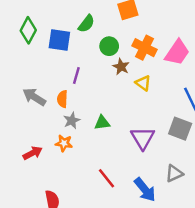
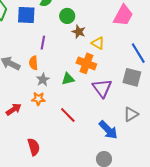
orange cross: (145, 48) -> (86, 63), moved
red line: (107, 178) -> (68, 115), moved

